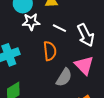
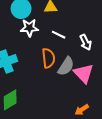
white arrow: (86, 35) -> (86, 42), size x0.7
gray semicircle: (64, 77) -> (66, 66), moved

